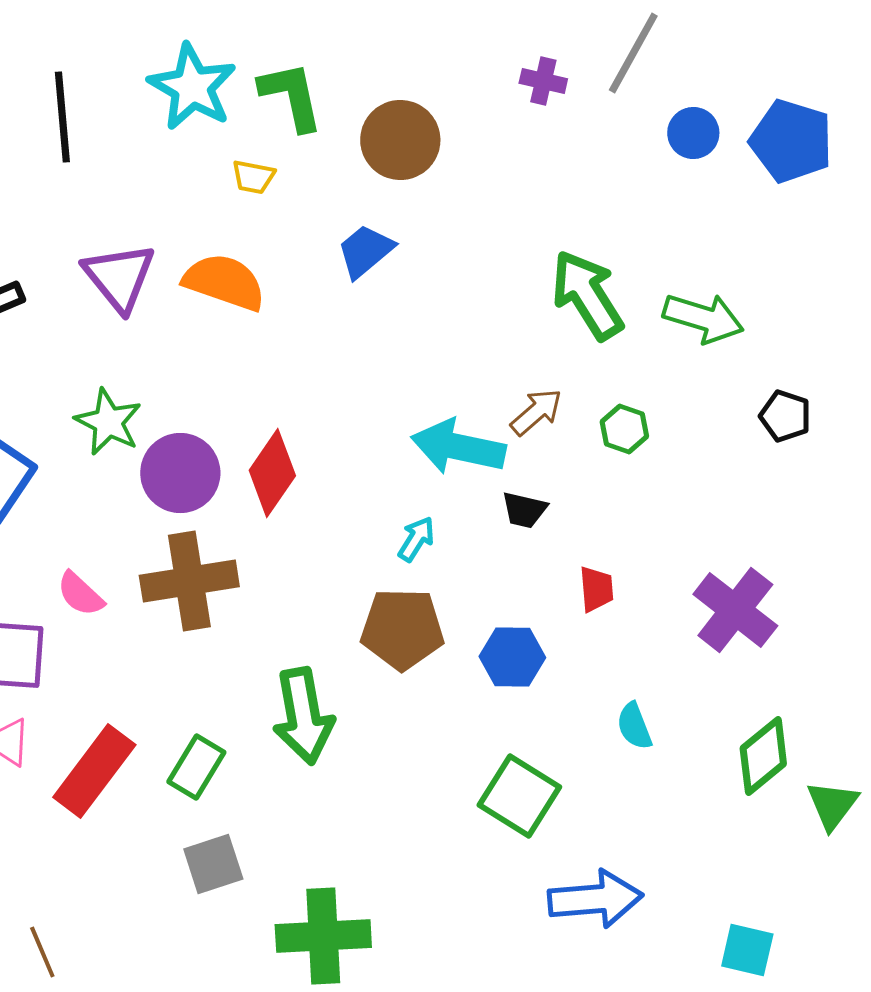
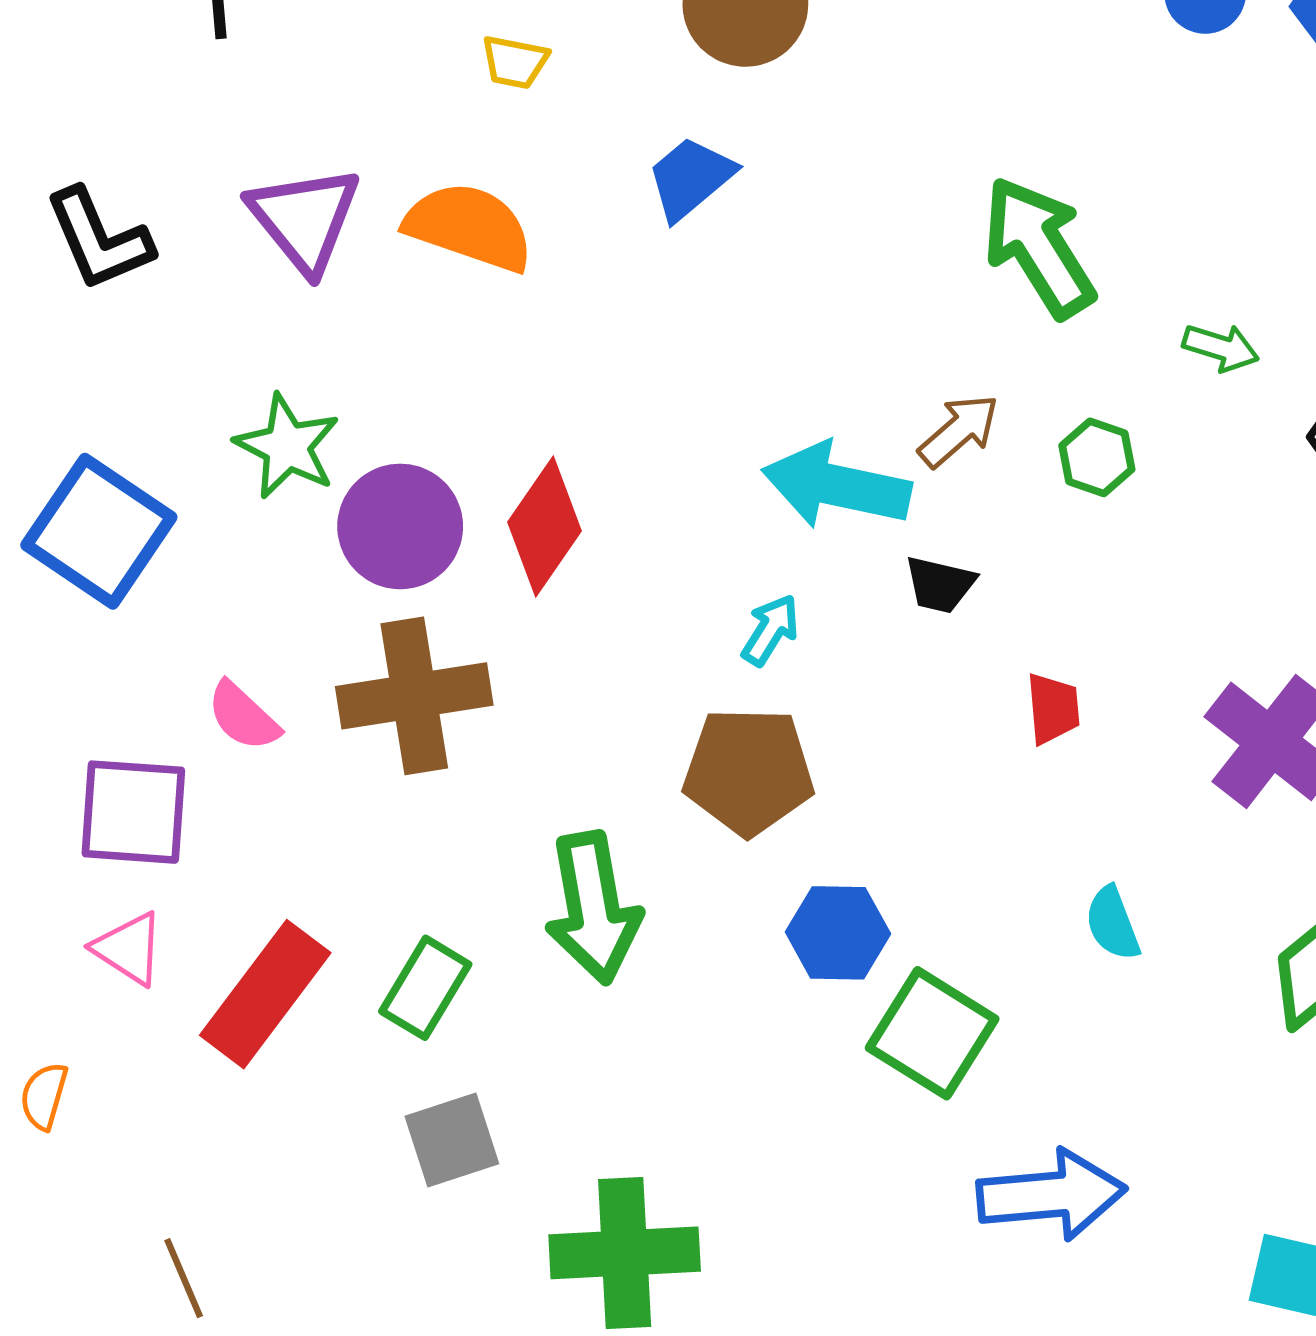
green arrow: (703, 318) -> (1221, 348), moved, size x0.6
blue hexagon: (512, 657) -> (838, 933), moved

